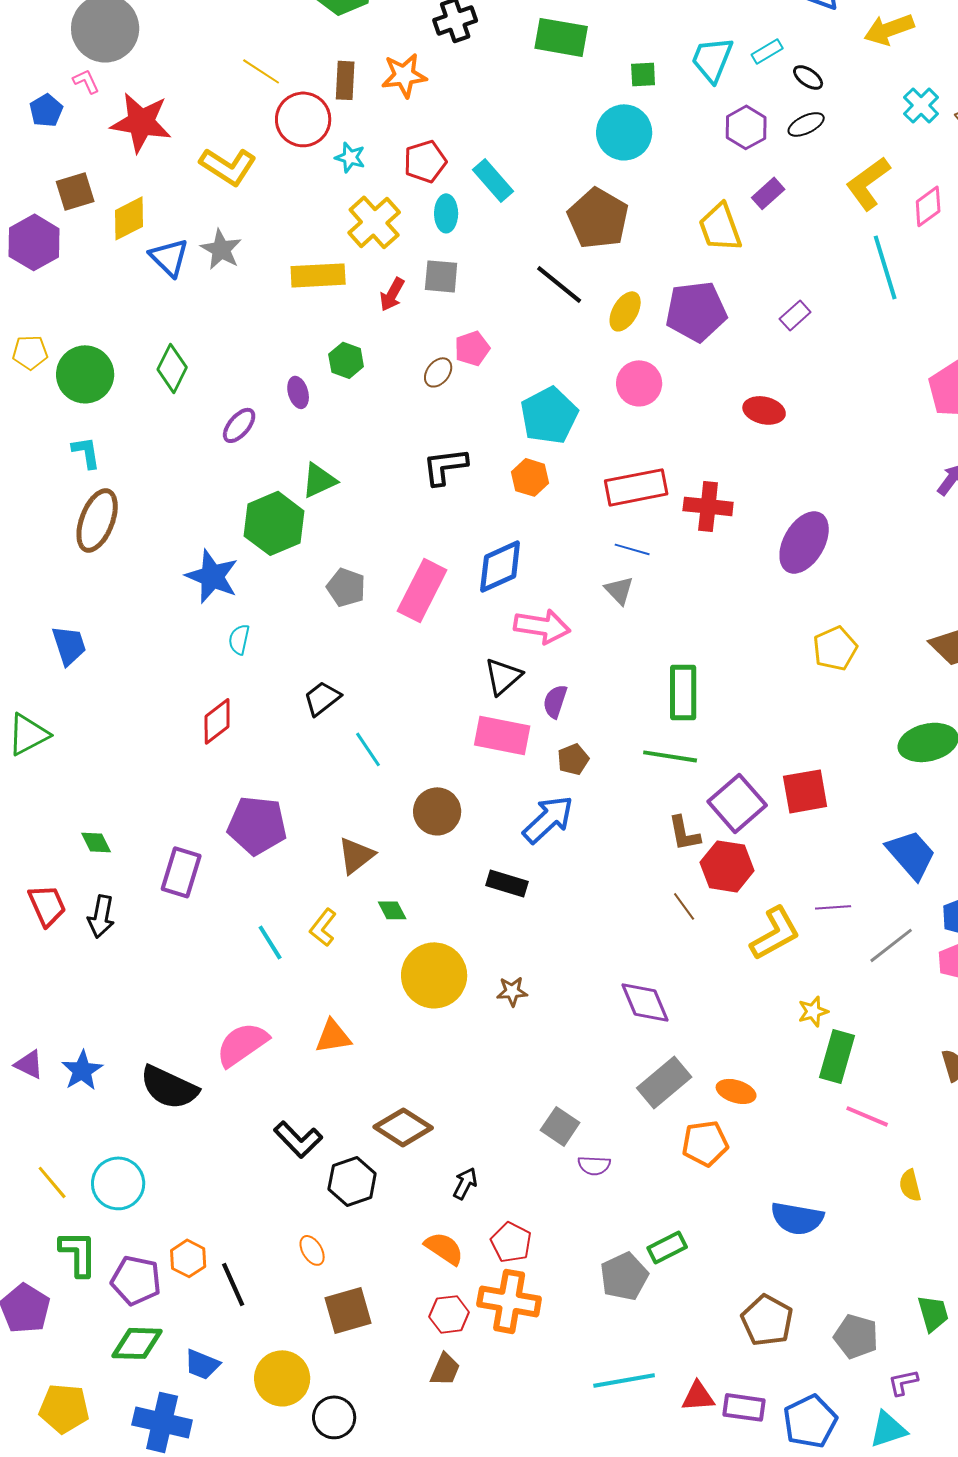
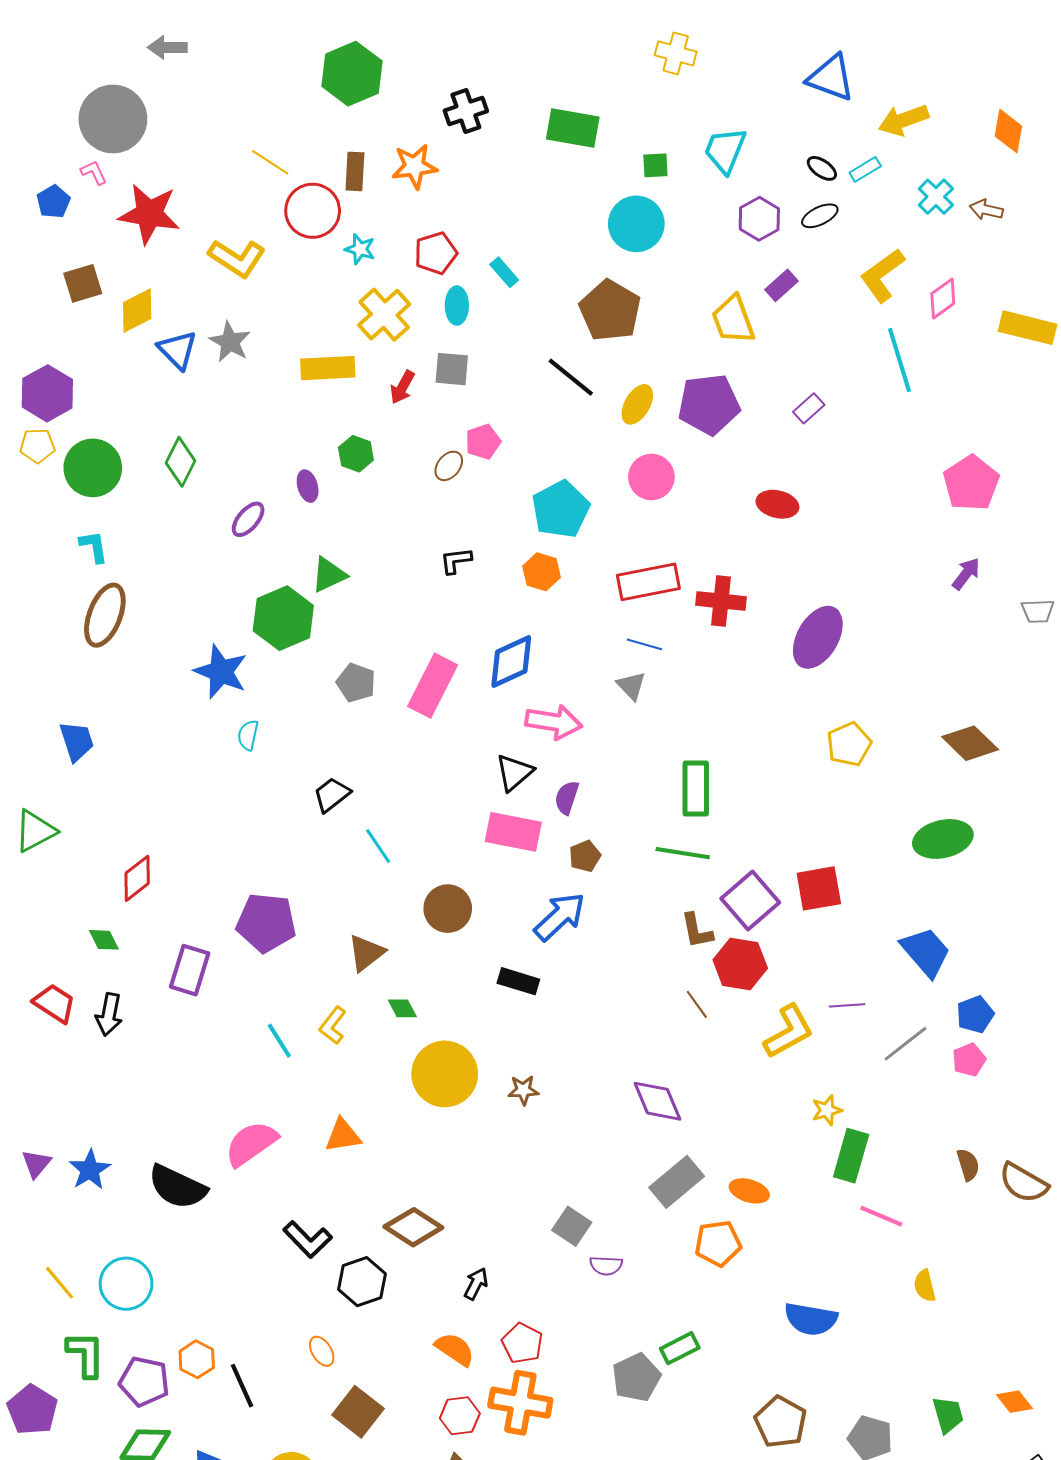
cyan rectangle: (767, 51) -> (865, 169), moved
cyan rectangle: (493, 180) -> (504, 272), size x0.7
purple hexagon: (34, 242) -> (47, 393), moved
black L-shape: (445, 466) -> (456, 561), size x0.7
red diamond: (217, 721) -> (137, 878), moved
red trapezoid: (47, 905) -> (54, 1003), turned -33
purple triangle: (29, 1064) -> (36, 1164), turned 44
brown square: (348, 1310) -> (358, 1412), turned -36

